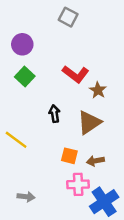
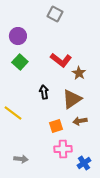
orange square: (69, 156) -> (56, 126), turned -32
brown arrow: (95, 161) -> (80, 121), moved
blue cross: (104, 202) -> (84, 163), size x0.6

